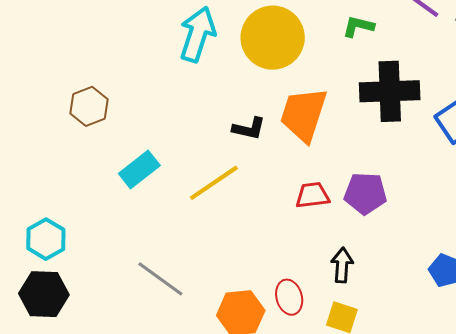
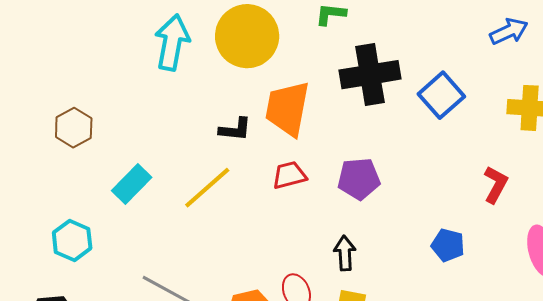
red trapezoid: (312, 195) -> (289, 175), moved
cyan hexagon: (46, 239) -> (72, 240), moved

